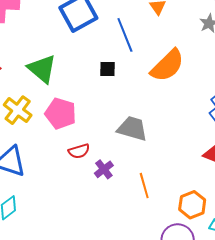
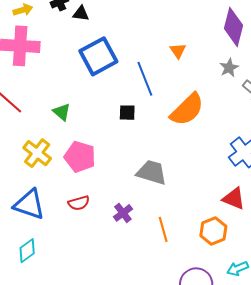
green triangle: (42, 69) -> (62, 112), size x0.6
red semicircle: (79, 151) -> (79, 203), moved
orange hexagon: (192, 205) -> (213, 231), moved

